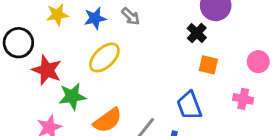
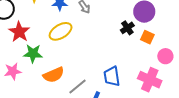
orange square: (208, 65) -> (147, 37), moved
pink cross: (243, 99) -> (150, 80), size x1.6

